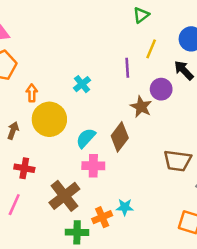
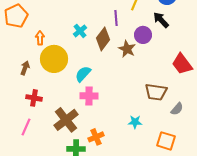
brown diamond: (120, 137) -> (103, 39), moved
cyan star: (125, 207) -> (135, 122), moved

